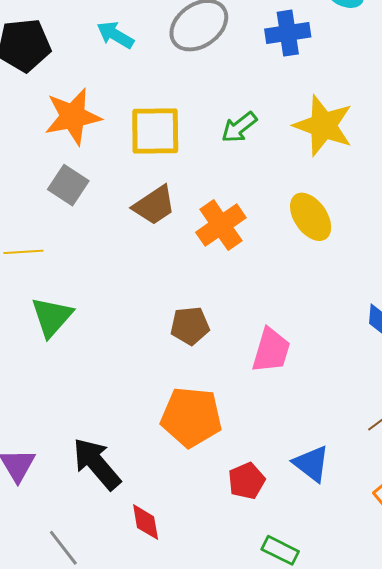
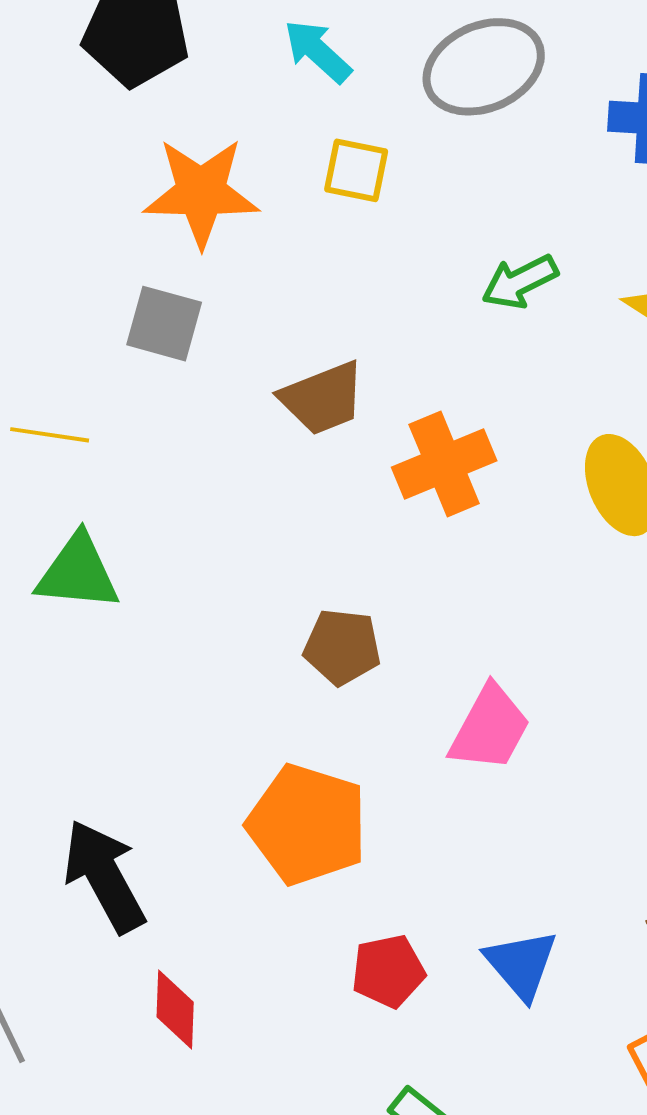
yellow square: (155, 131) -> (356, 170), moved, size x0.6
gray square: (68, 185) -> (164, 324), turned -30
green triangle: (52, 317) -> (78, 573), turned 42

